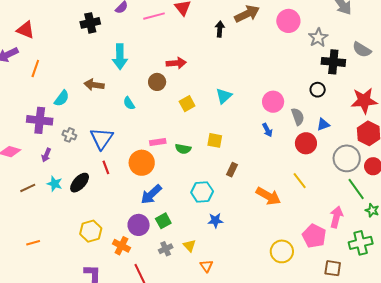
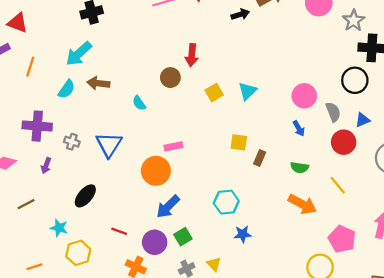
black arrow: (220, 29) -> (240, 14), turned 70
cyan arrow: (120, 57) -> (79, 54), moved, turned 50
red arrow: (176, 63) -> (192, 55), turned 102
black circle: (318, 90) -> (355, 80), size x1.5
cyan semicircle: (62, 98) -> (67, 89), moved
yellow square: (187, 104) -> (214, 93), moved
green semicircle: (183, 149) -> (300, 168), moved
red line: (106, 167) -> (119, 231), moved, turned -48
brown rectangle: (232, 170) -> (260, 158), moved
cyan star: (55, 184) -> (59, 228), moved
yellow hexagon: (91, 231) -> (78, 253), moved
pink pentagon: (314, 236) -> (342, 239), moved

